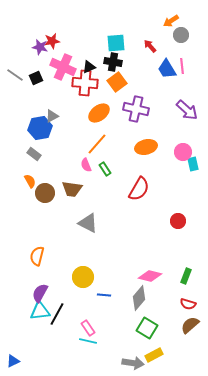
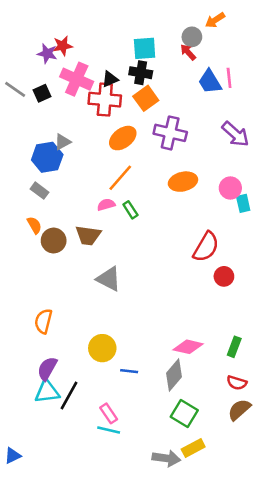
gray circle: (181, 35) -> (192, 37), moved
pink semicircle: (86, 165) -> (106, 205), turned 96
red semicircle: (139, 189) -> (206, 247), moved

